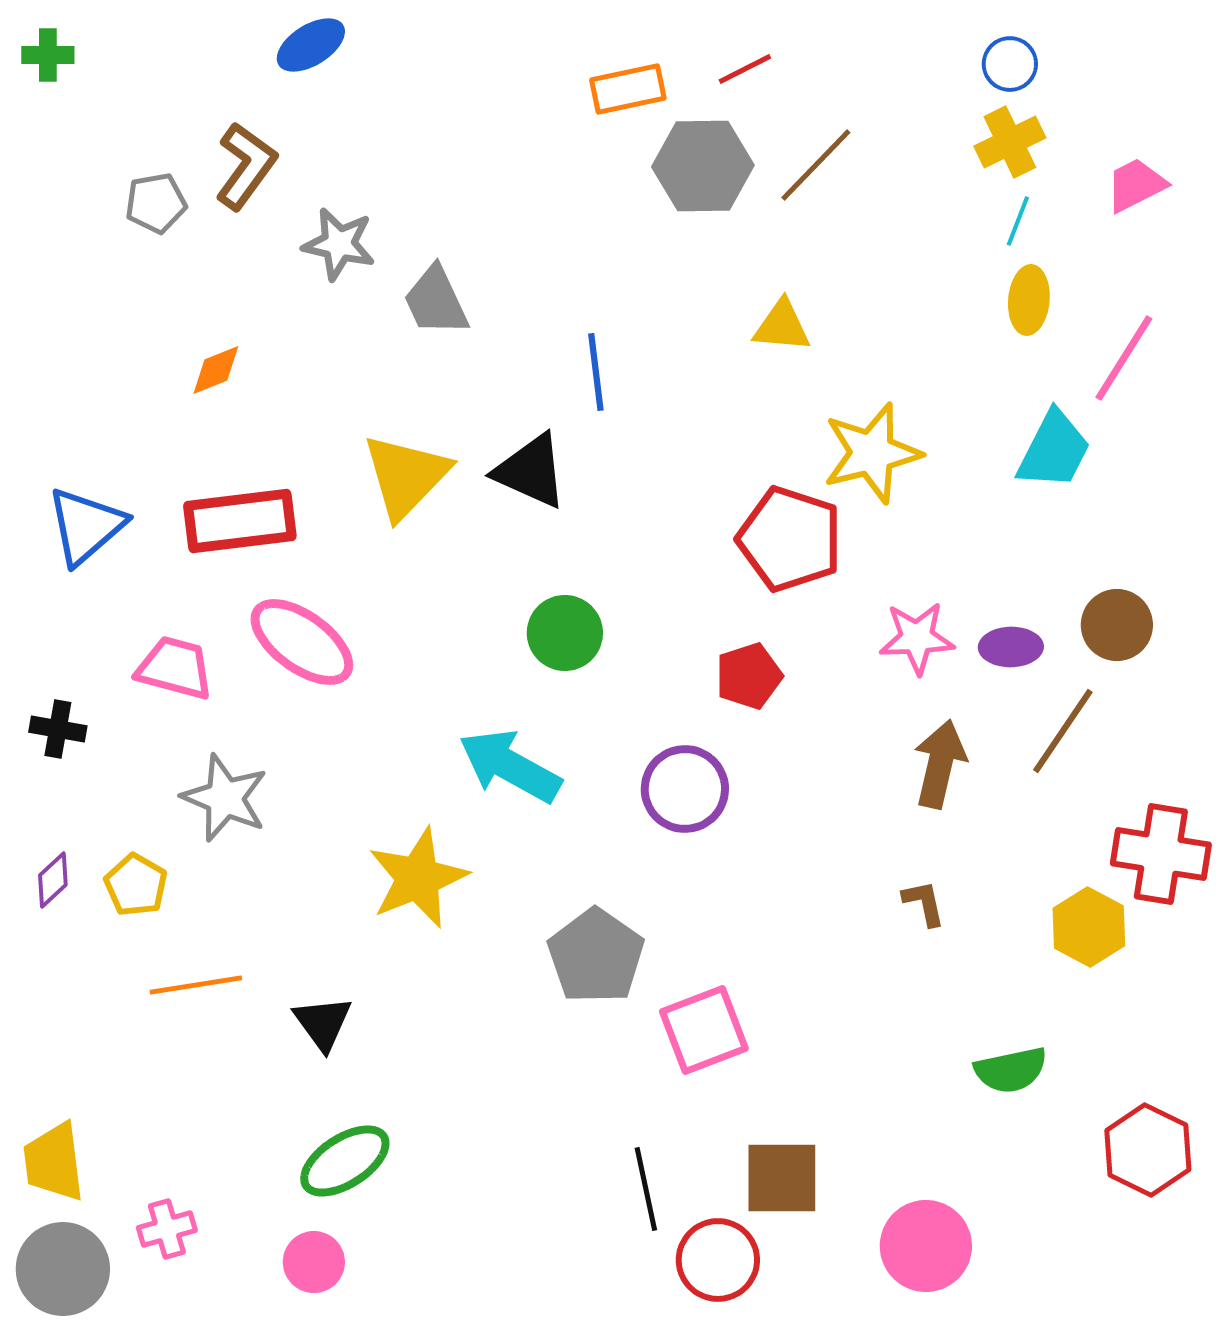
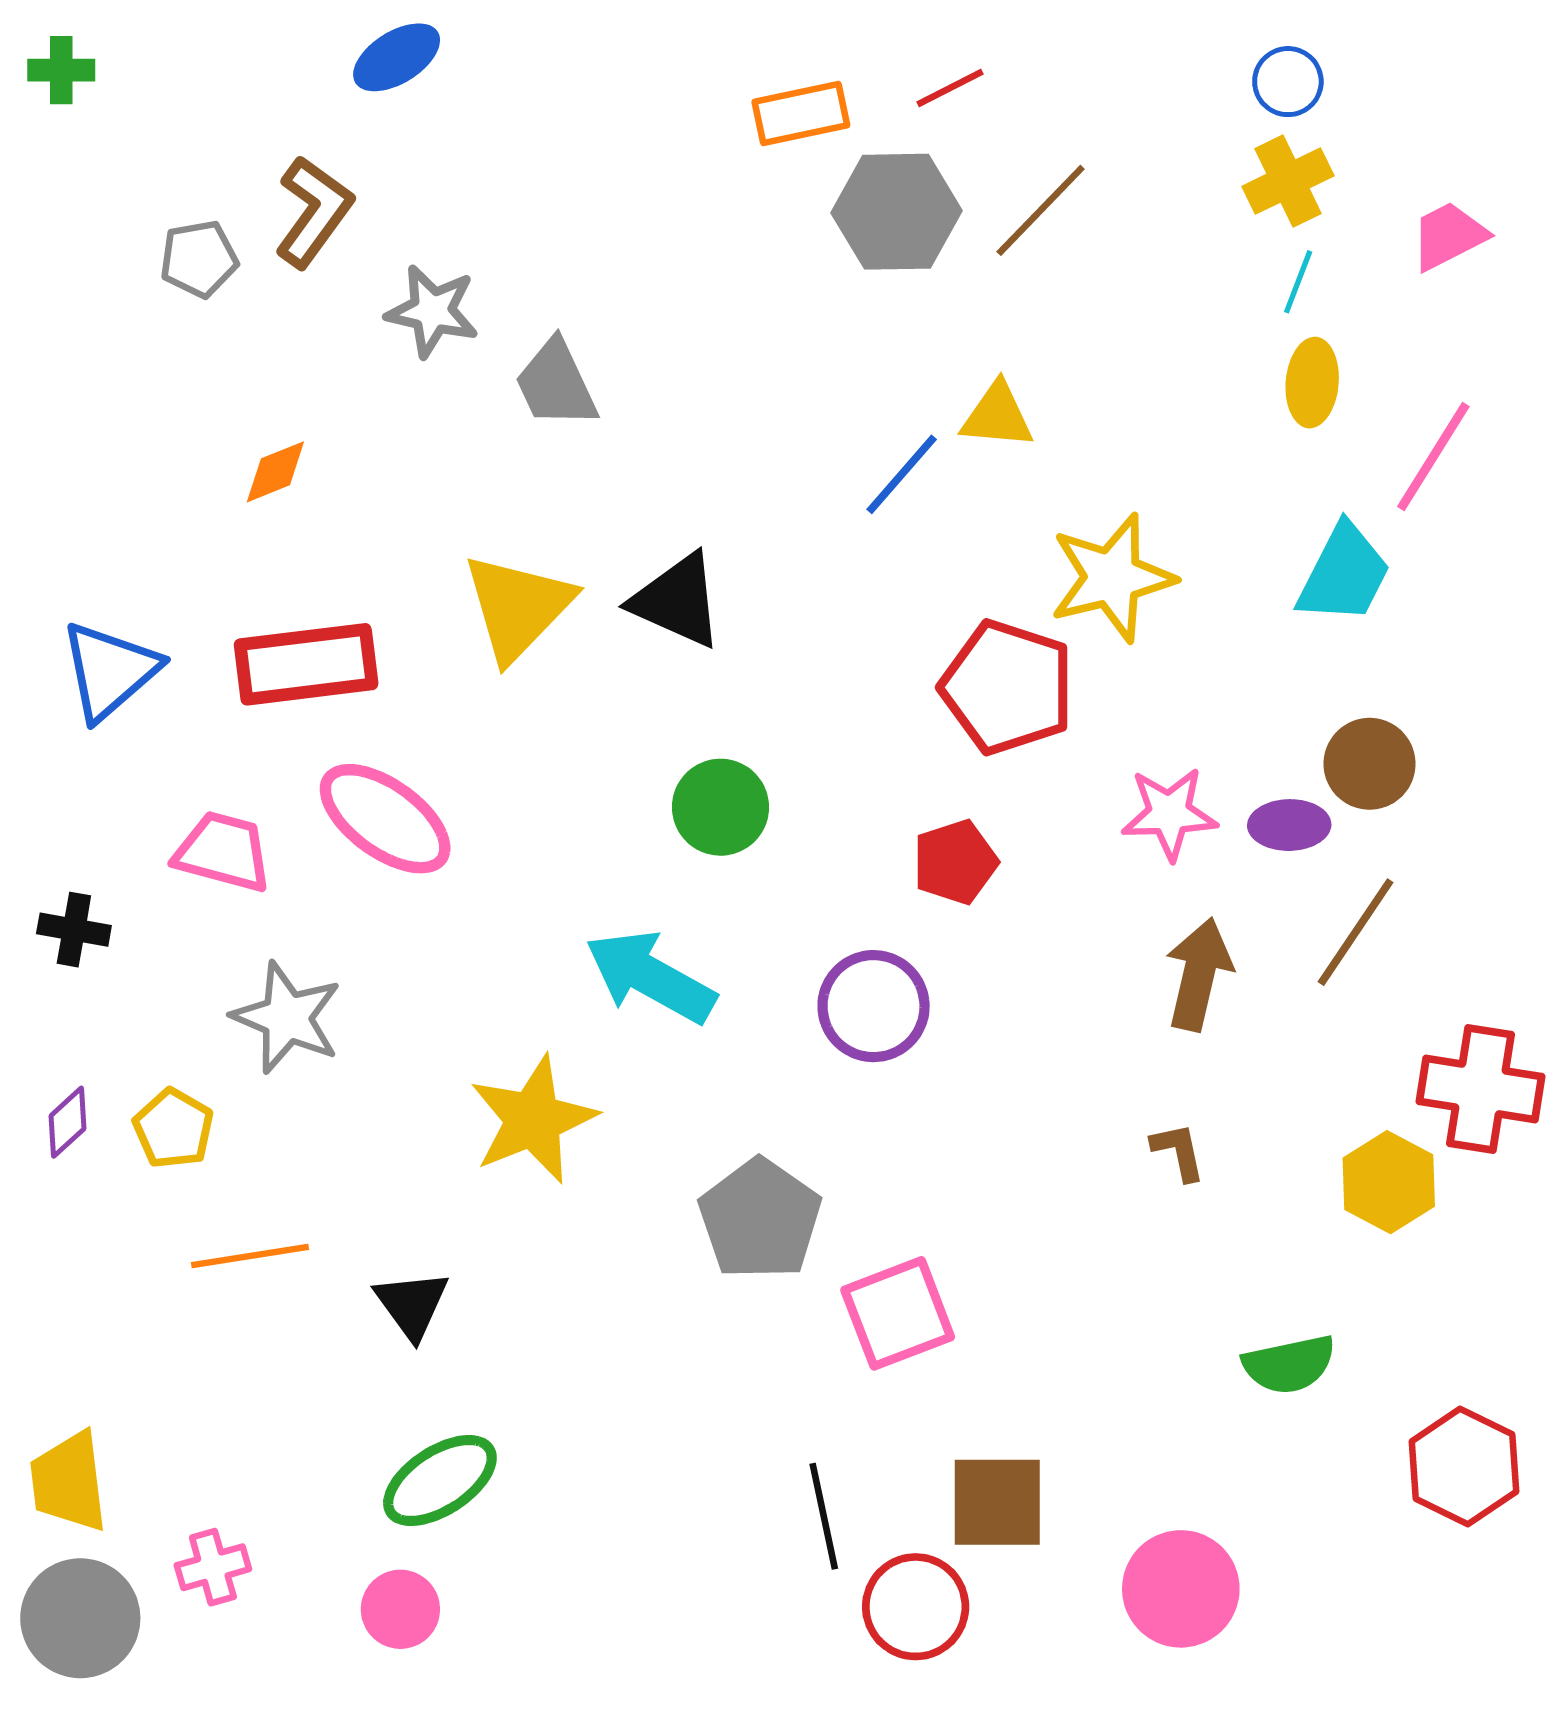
blue line: (596, 372) -> (902, 474), moved, turned 48
brown circle: (1117, 625) -> (1370, 764), moved

